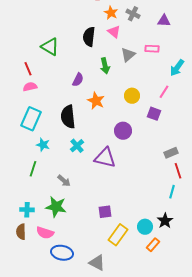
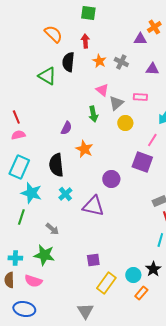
pink triangle: (114, 32) -> (102, 90), moved
black semicircle: (89, 37) -> (68, 62), moved
green triangle: (50, 47) -> (47, 76), moved
yellow circle: (132, 96) -> (125, 123), moved
purple square: (154, 114) -> (142, 162), size x1.5
cyan star: (43, 145) -> (31, 193), size x1.5
blue ellipse: (62, 253) -> (24, 309), moved
gray triangle: (97, 263) -> (85, 311), turned 30

